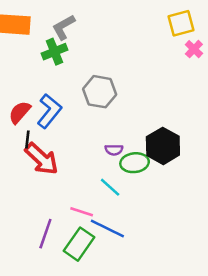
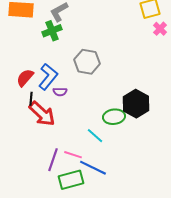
purple semicircle: (114, 150) -> (60, 92), moved
purple line: (45, 234) -> (53, 160), moved
green rectangle: (79, 244) -> (71, 180), turned 40

